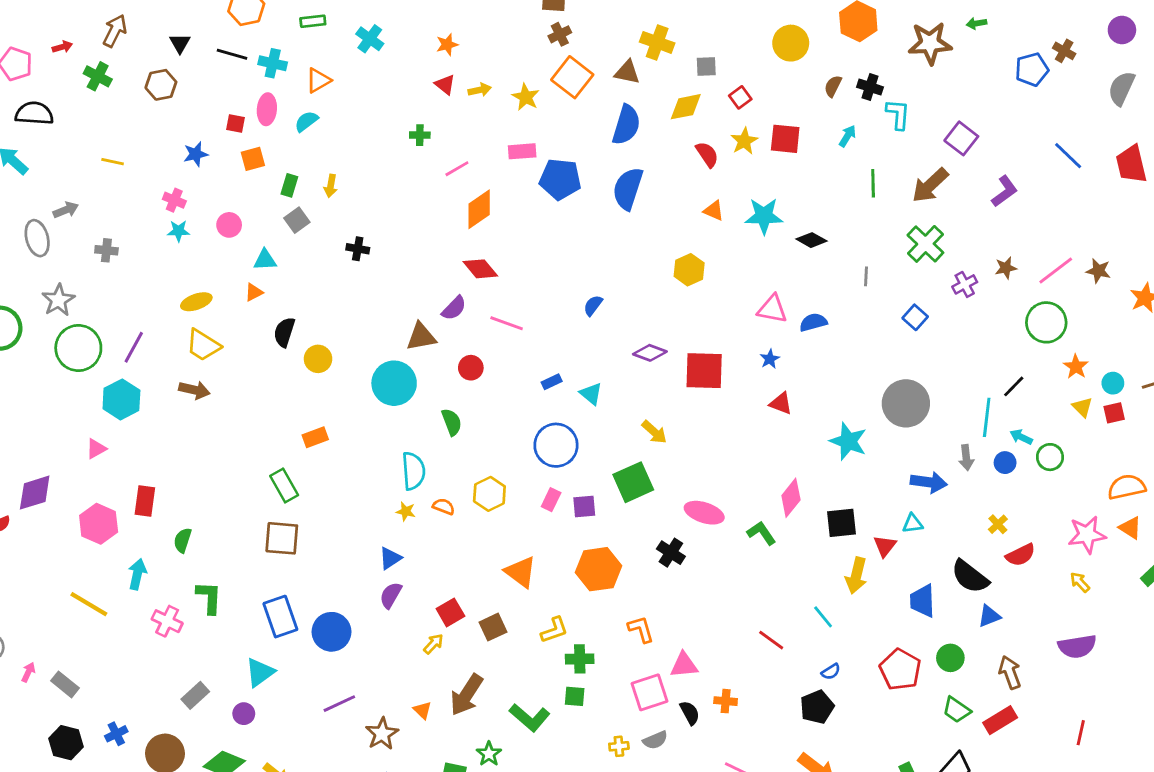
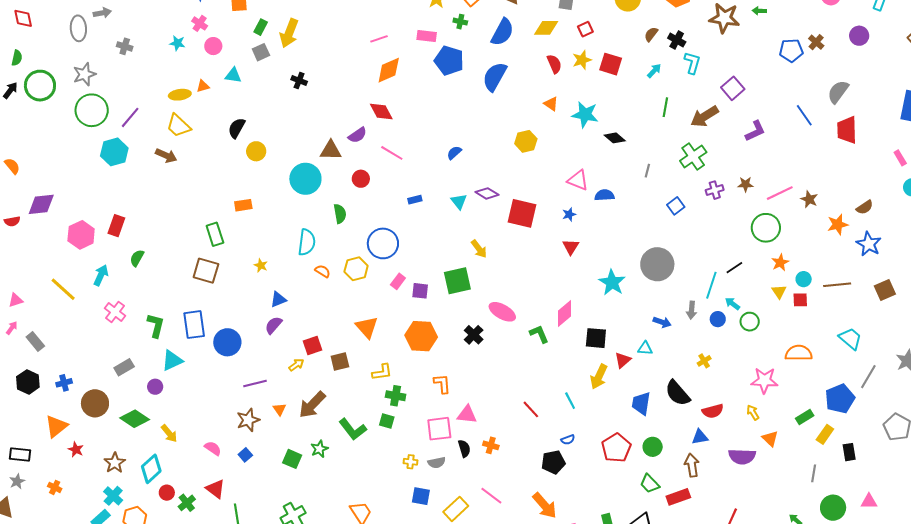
gray semicircle: (1122, 88) -> (838, 92), moved
green cross: (420, 135) -> (460, 22), moved
yellow arrow: (331, 186) -> (289, 33), size x1.8
pink cross: (174, 200) -> (200, 23), moved
orange triangle: (254, 292) -> (203, 86), moved
cyan triangle: (591, 394) -> (459, 201), moved
red triangle: (781, 403) -> (571, 247), turned 30
blue circle: (556, 445) -> (383, 243), moved
pink triangle: (96, 449) -> (16, 300), moved
blue arrow: (929, 482) -> (662, 322), size x0.7
yellow star: (406, 511) -> (261, 265), moved
orange triangle: (1130, 528) -> (770, 438), moved
red semicircle: (1021, 555) -> (713, 411), moved
green L-shape: (209, 597) -> (156, 325), moved
blue triangle: (989, 616) -> (700, 437), moved
purple line: (339, 704) -> (255, 384), moved

